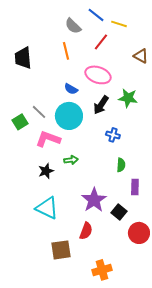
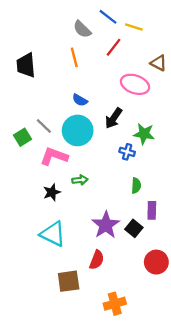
pink ellipse: (98, 75) -> (135, 84), moved
green star: (128, 98) -> (144, 134), moved
black square: (119, 212) -> (134, 228), moved

